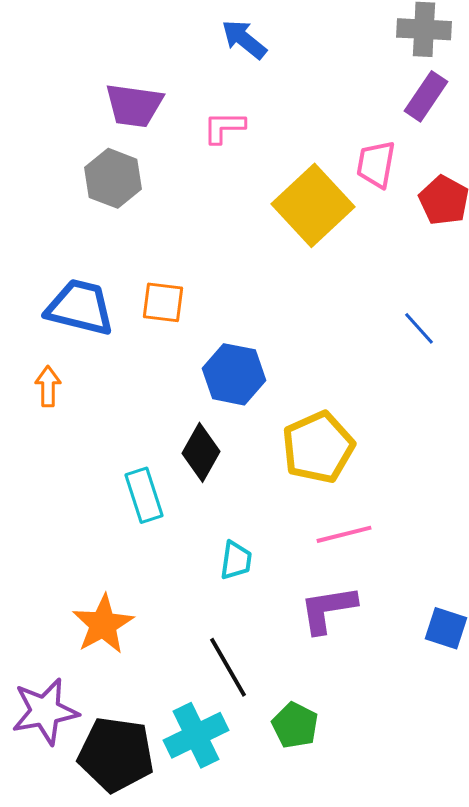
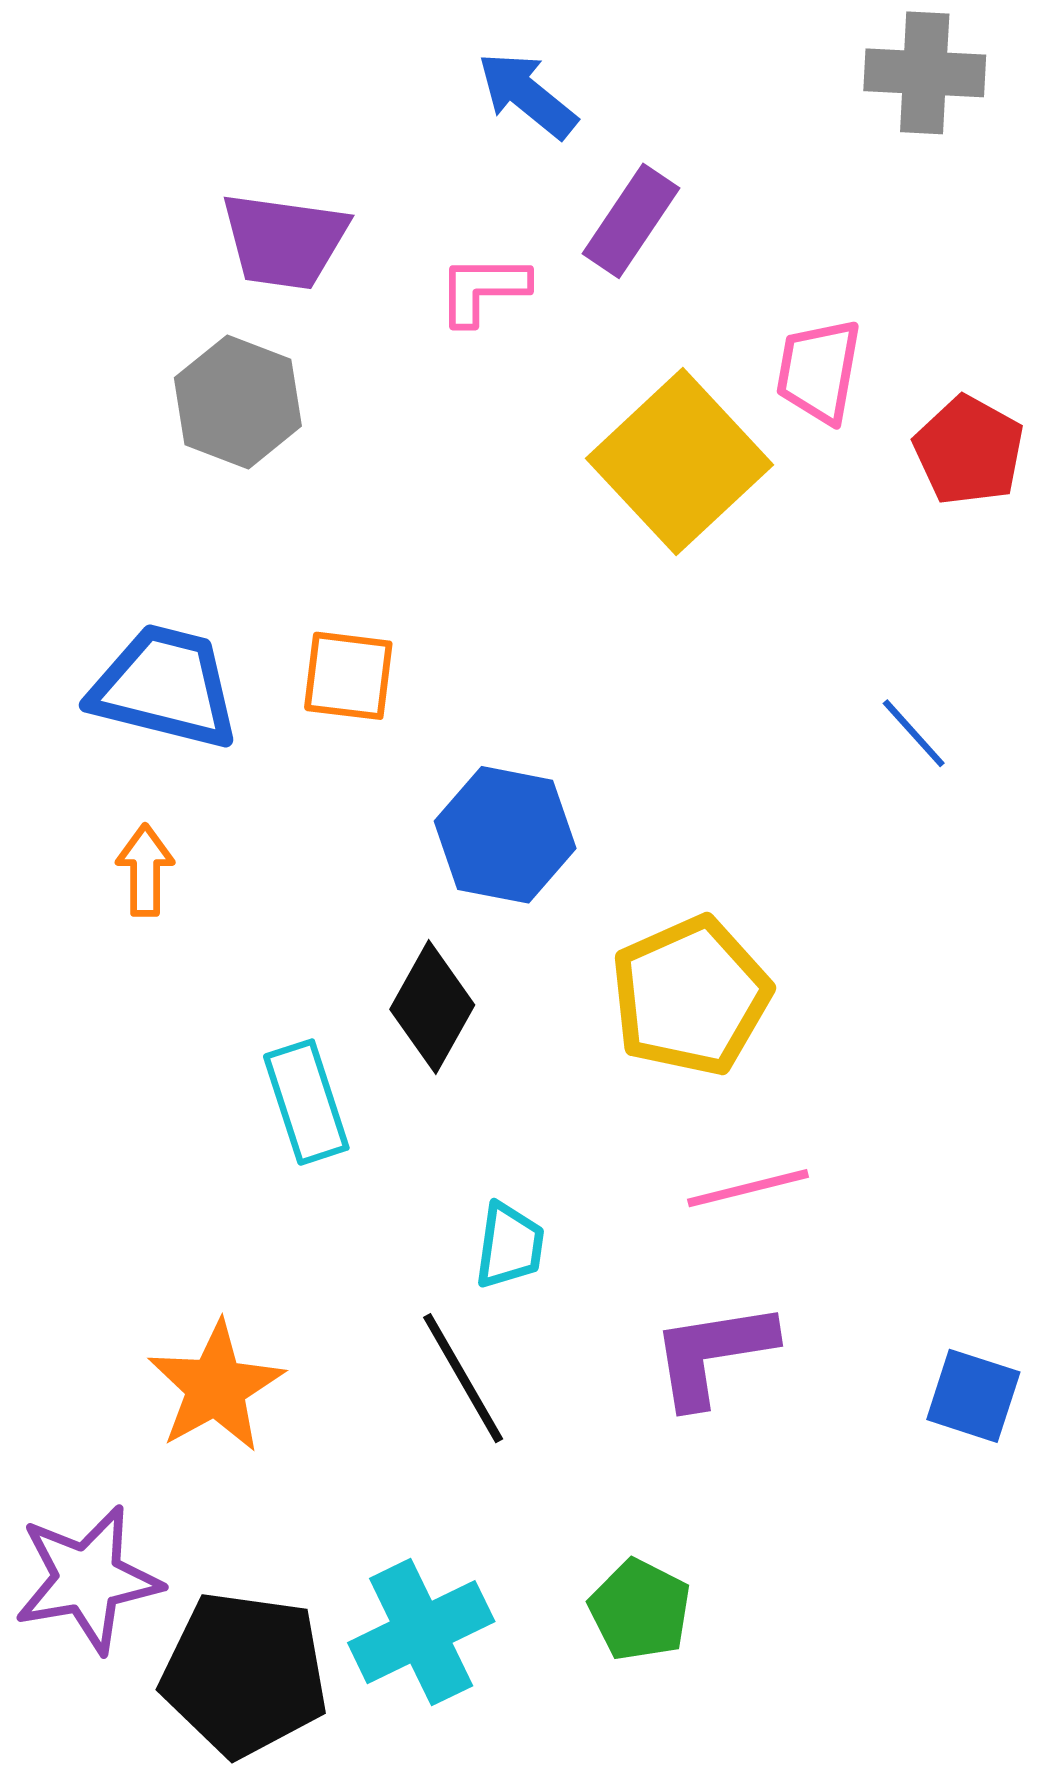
purple rectangle: (426, 96) -> (631, 221), moved
orange arrow: (48, 386) -> (145, 870), moved
black line: (228, 667) -> (463, 1378), moved

